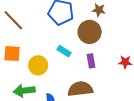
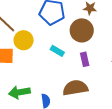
yellow circle: (38, 65) -> (24, 40), moved

